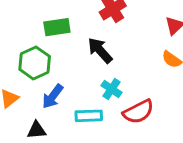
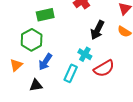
black arrow: (100, 50) -> (97, 30), moved, turned -108
cyan rectangle: (89, 116) -> (71, 73), turned -60

